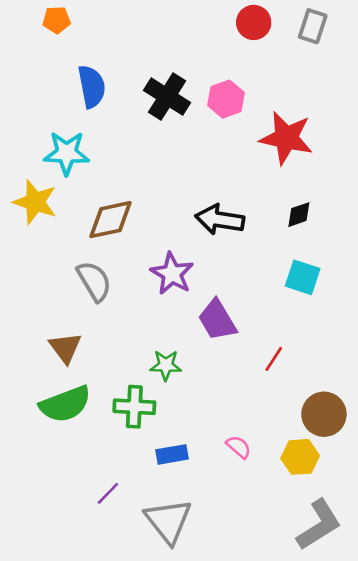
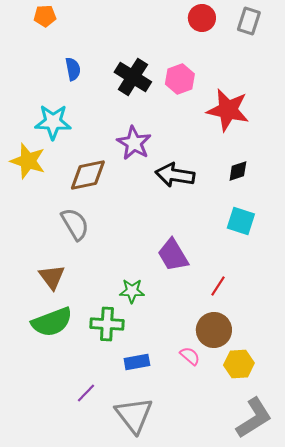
blue semicircle: (92, 86) -> (73, 69), size x0.7
purple star: (172, 274) -> (134, 143), moved
brown circle: (324, 414) -> (214, 330), moved

